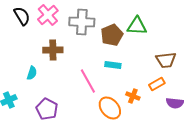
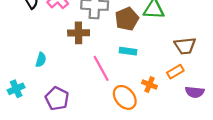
brown cross: (53, 50) -> (79, 33), moved

